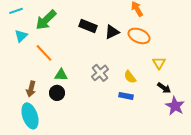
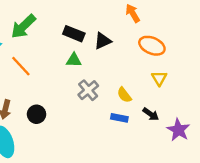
orange ellipse: (139, 36) -> (152, 46), moved
green triangle: (61, 75) -> (74, 60), moved
black arrow: (164, 88) -> (151, 114), moved

